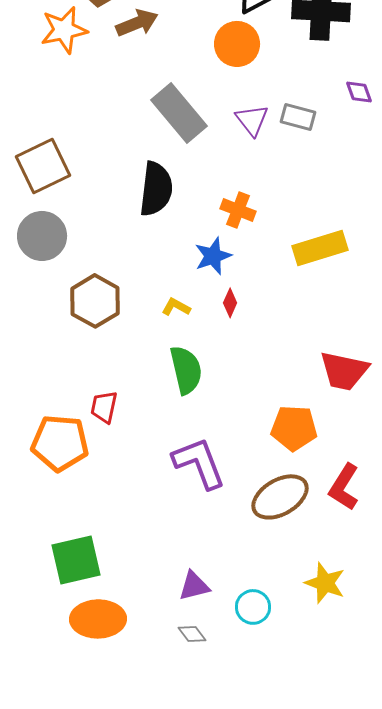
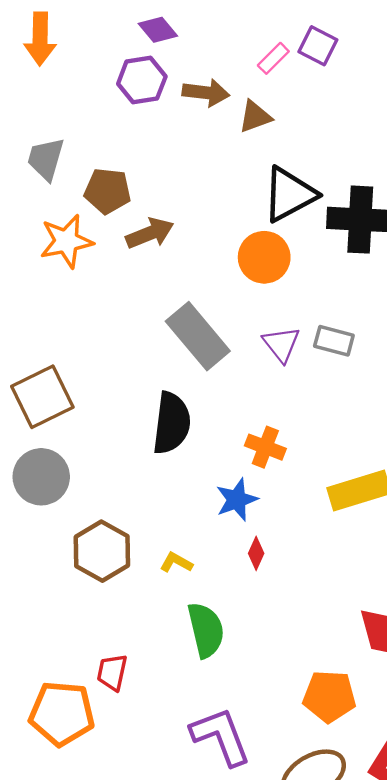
yellow L-shape: (176, 307) -> (176, 563), moved

